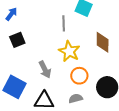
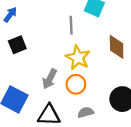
gray arrow: (45, 69) -> (50, 79), turned 54
orange circle: (79, 76) -> (76, 84), moved

